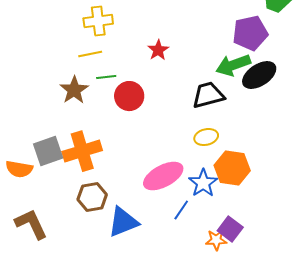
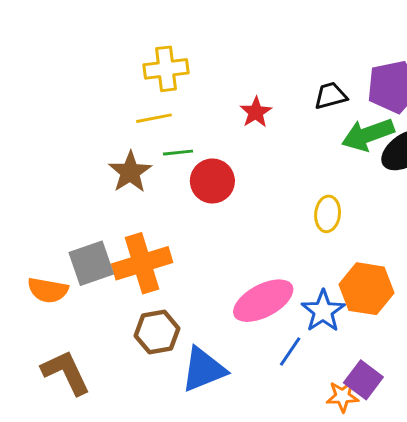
black trapezoid: (208, 95) -> (331, 96), moved, size x0.7
yellow ellipse: (206, 137) -> (328, 214), moved, turned -70

